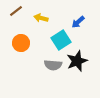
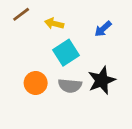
cyan square: (61, 40) -> (66, 53), moved
orange circle: (21, 43) -> (36, 83), moved

